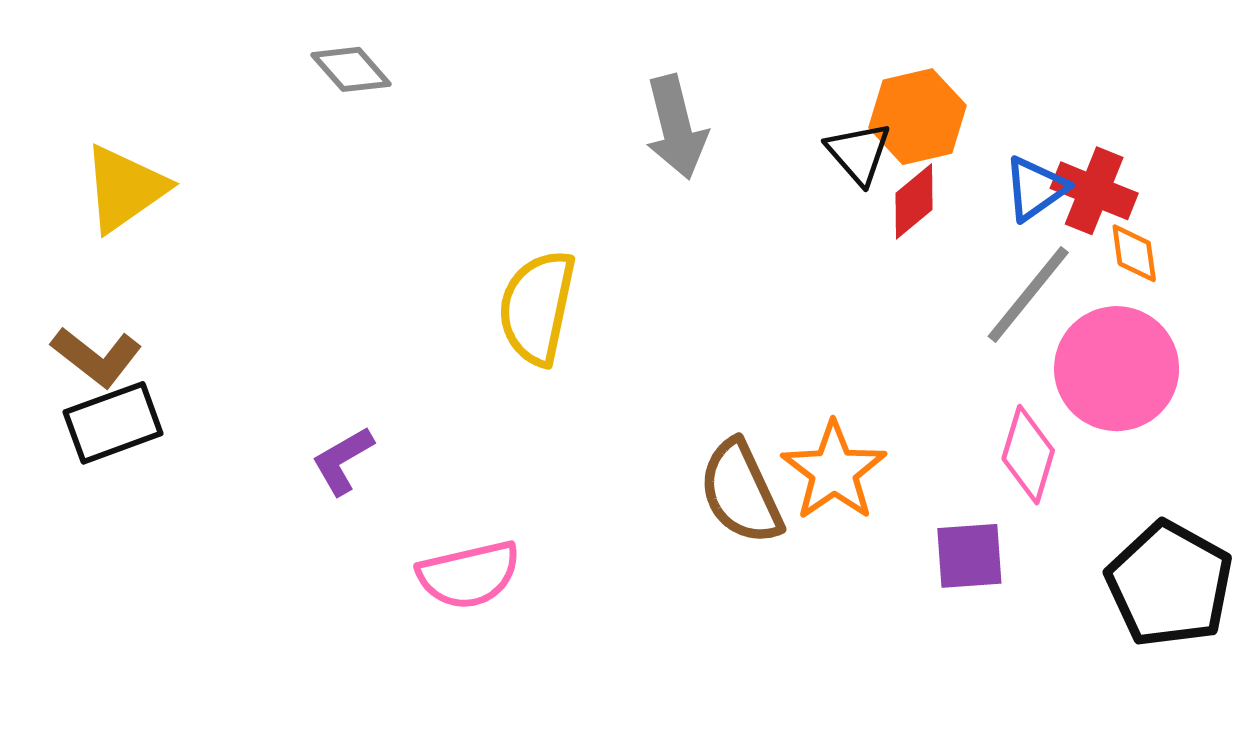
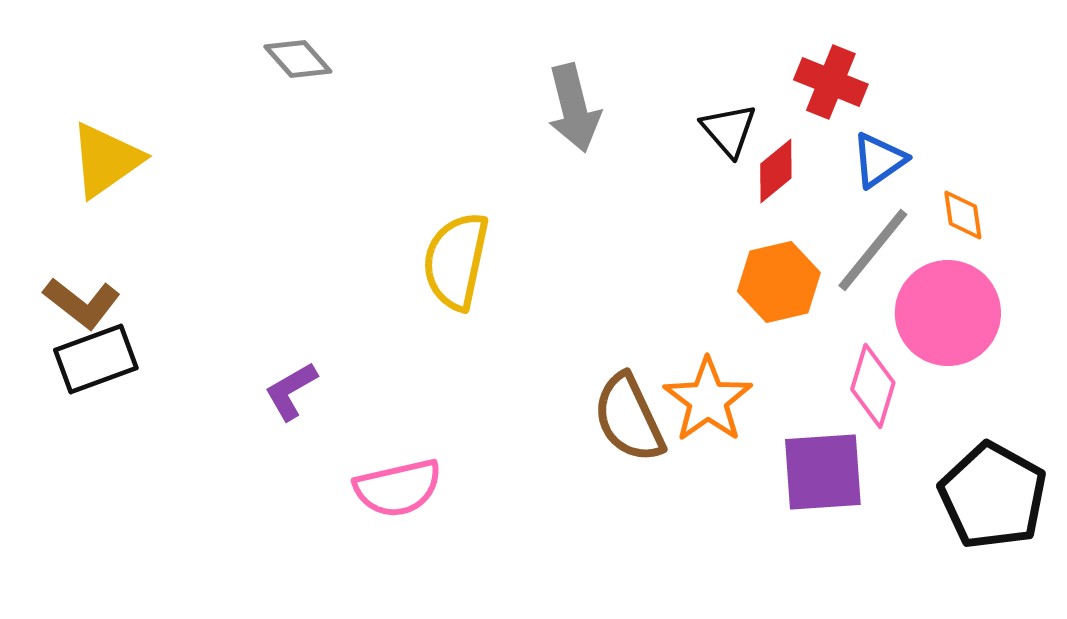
orange hexagon: (918, 117) -> (779, 282), moved
red cross: (1094, 191) -> (831, 82), moved
purple square: (969, 556) -> (823, 472), size x1.4

